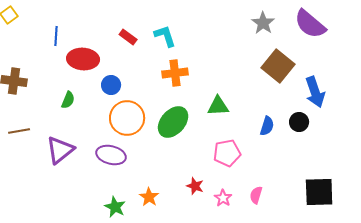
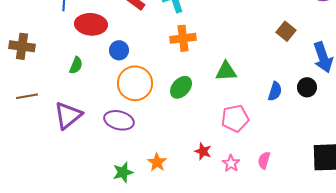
brown square: (278, 66) -> (286, 31), size x0.6
green ellipse: (173, 122) -> (181, 87), size x0.7
green star: (115, 207) -> (123, 172), turned 30

